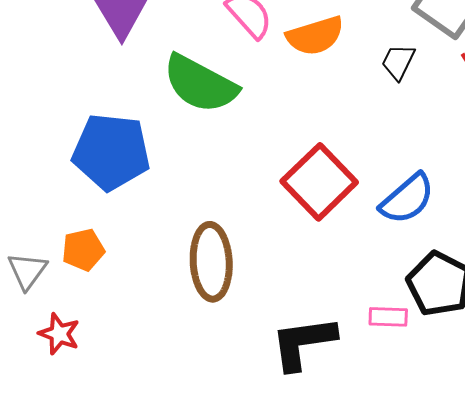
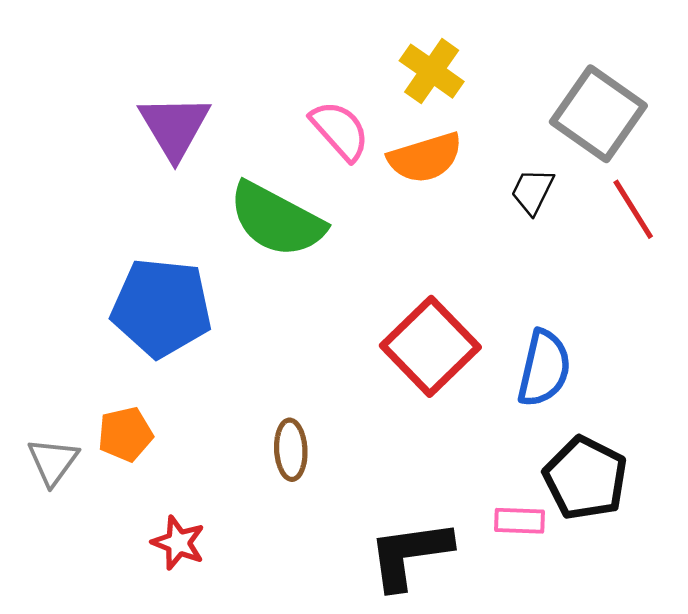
blue semicircle: (407, 199) -> (544, 368), turned -36
brown ellipse: (211, 262) -> (291, 450), size x0.6
red star: (59, 334) -> (178, 543), moved

